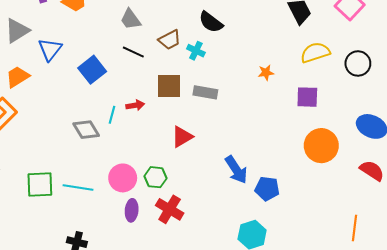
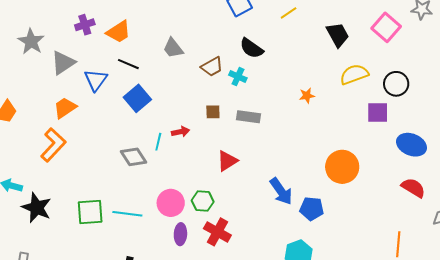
black line: (133, 52) -> (128, 64), moved
brown square: (169, 86) -> (213, 112), size x0.6
purple square: (307, 97) -> (378, 113), moved
orange circle: (321, 146) -> (342, 167), moved

